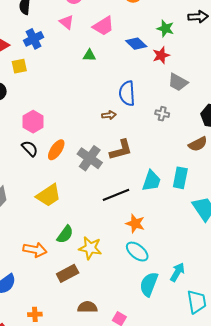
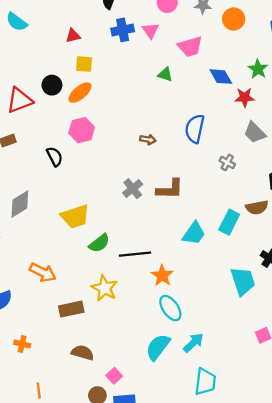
blue cross: (34, 39) -> (123, 30), moved
brown arrow: (109, 115) -> (148, 140), moved
black semicircle: (30, 148) -> (55, 157), moved
orange ellipse: (56, 150) -> (80, 93), moved
gray cross: (90, 158) -> (133, 189), size x0.7
cyan rectangle: (180, 178) -> (229, 222), moved
black line: (116, 195) -> (135, 254), moved
green semicircle: (65, 234) -> (99, 243), moved
cyan ellipse: (137, 252) -> (170, 308), moved

